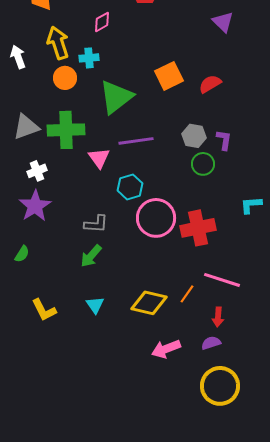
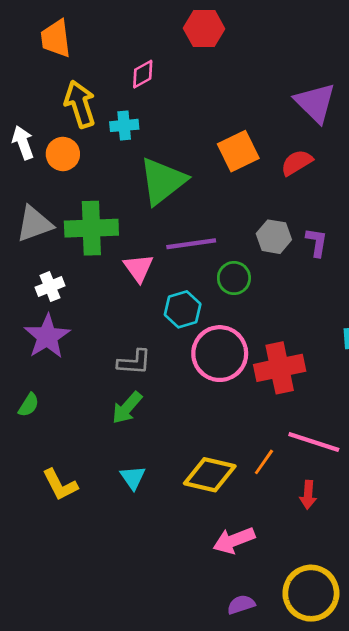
purple triangle: (223, 22) -> (315, 103), moved, size x1.4
white arrow: (18, 57) -> (23, 143), moved
orange circle: (65, 78) -> (63, 154), moved
green circle: (203, 164) -> (234, 278), moved
purple semicircle: (211, 343) -> (241, 605), moved

